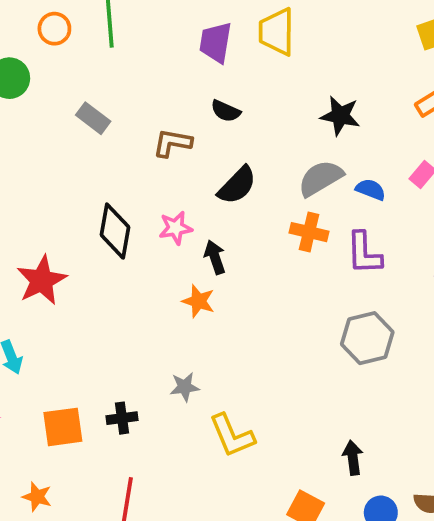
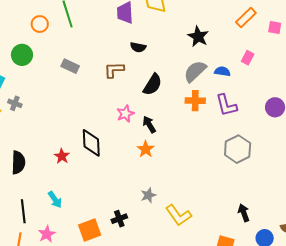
black star: (340, 116) -> (198, 37), turned 30
black diamond: (115, 231) -> (91, 143), moved
red star: (42, 280) -> (62, 156), size x0.6
orange star: (198, 301) -> (146, 149), turned 30

